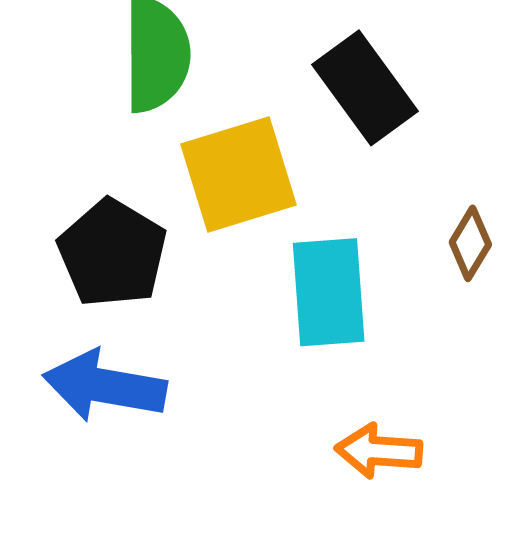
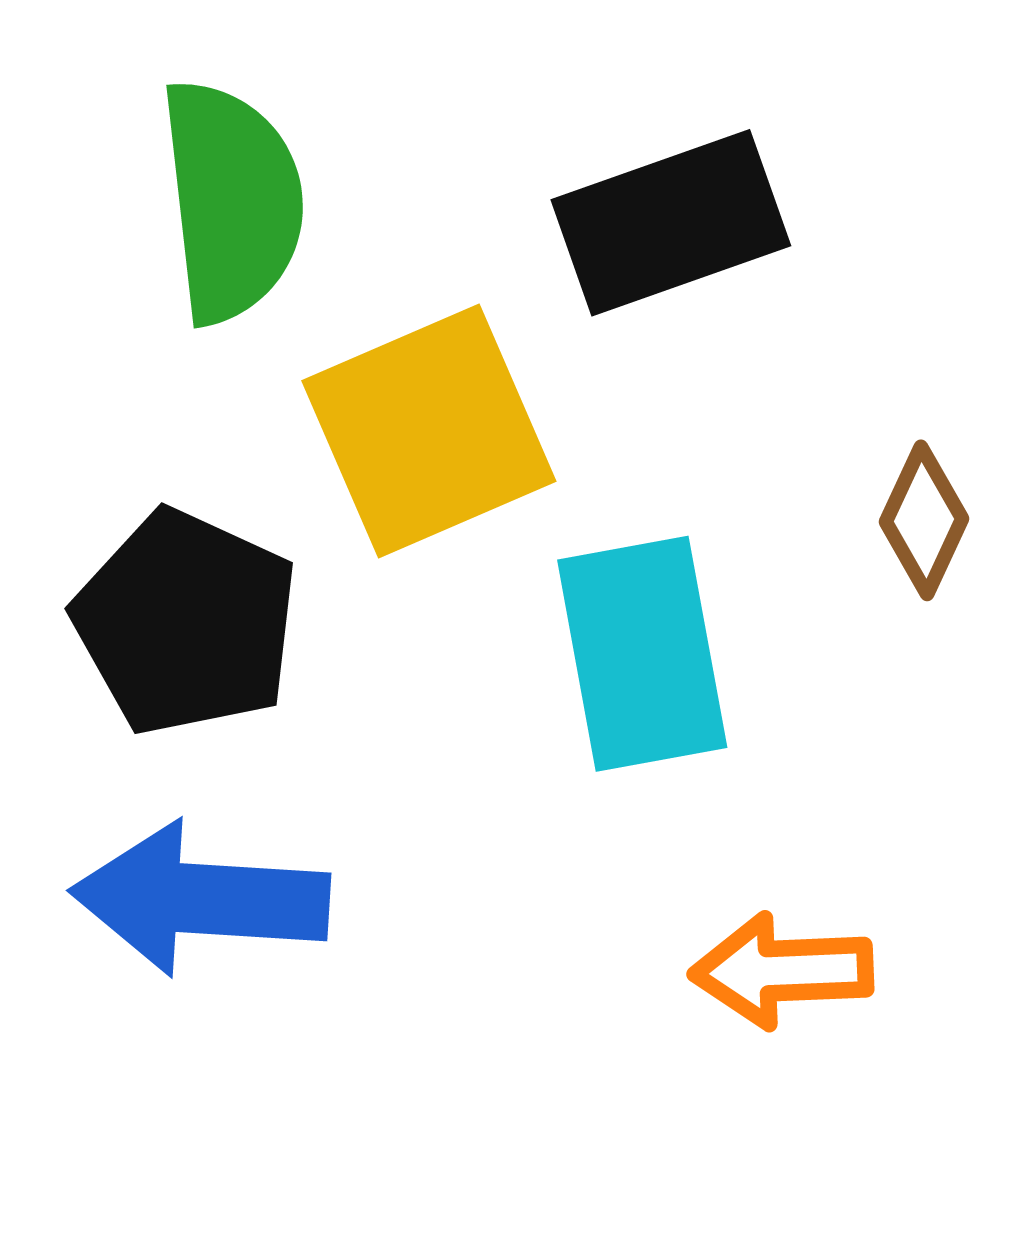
black rectangle: (365, 88) -> (671, 223), turned -67

